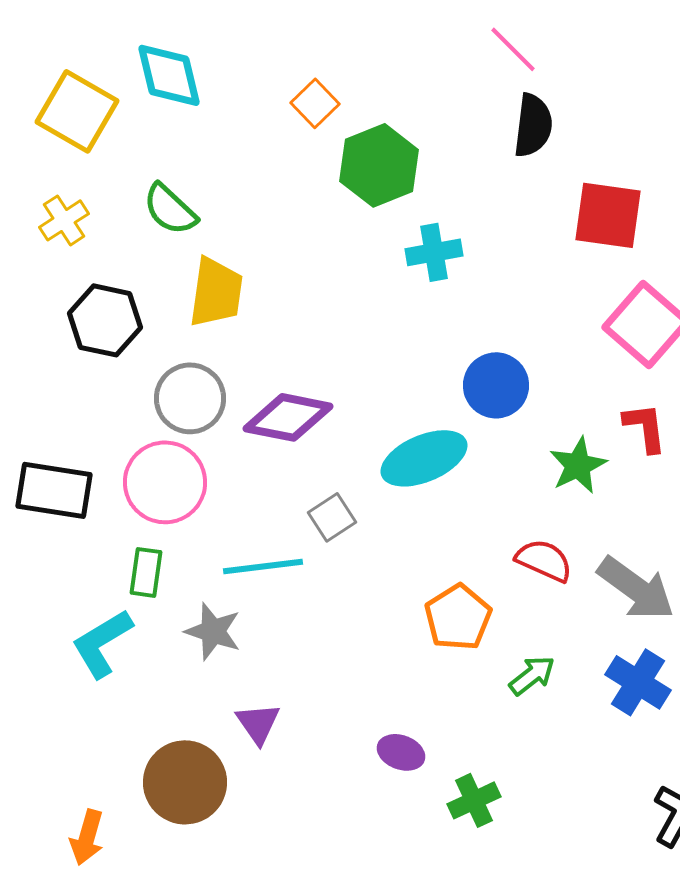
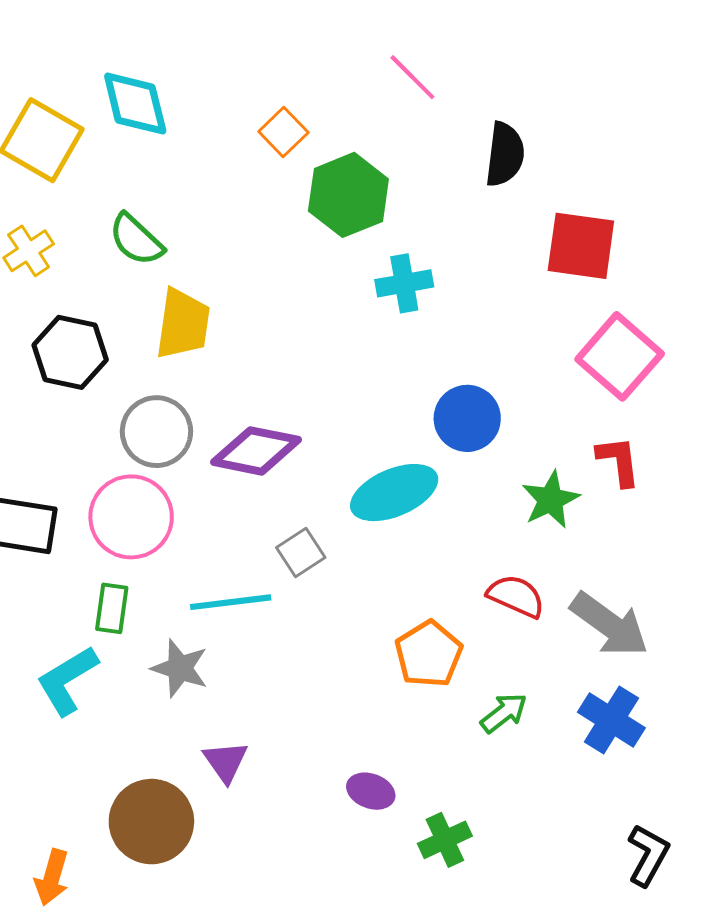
pink line: (513, 49) -> (412, 77), moved

